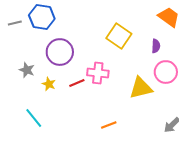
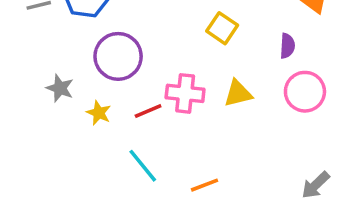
yellow square: (119, 36) -> (222, 28), size x0.7
yellow triangle: (141, 88) -> (238, 93), moved, size x0.7
cyan line: (34, 118) -> (143, 166), moved

